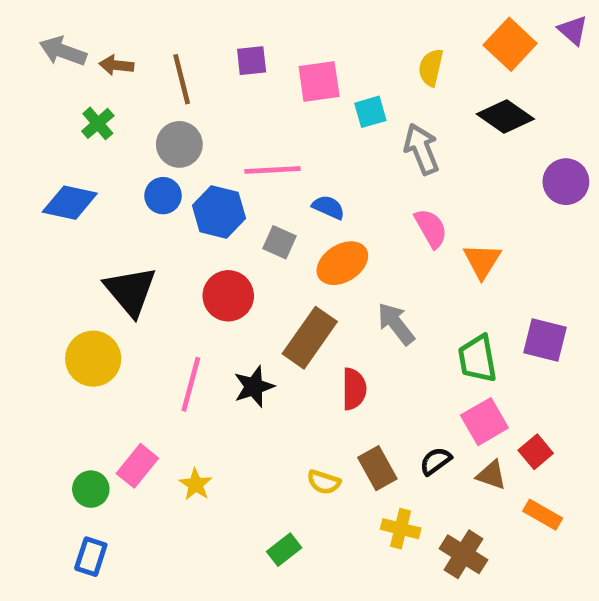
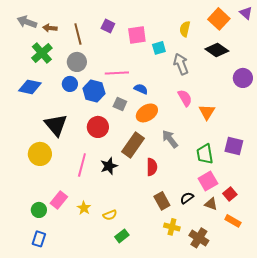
purple square: (252, 61) -> (108, 26), turned 32
green cross: (98, 123) -> (42, 53), size x1.5
yellow semicircle: (324, 482) -> (110, 215), moved, turned -40

